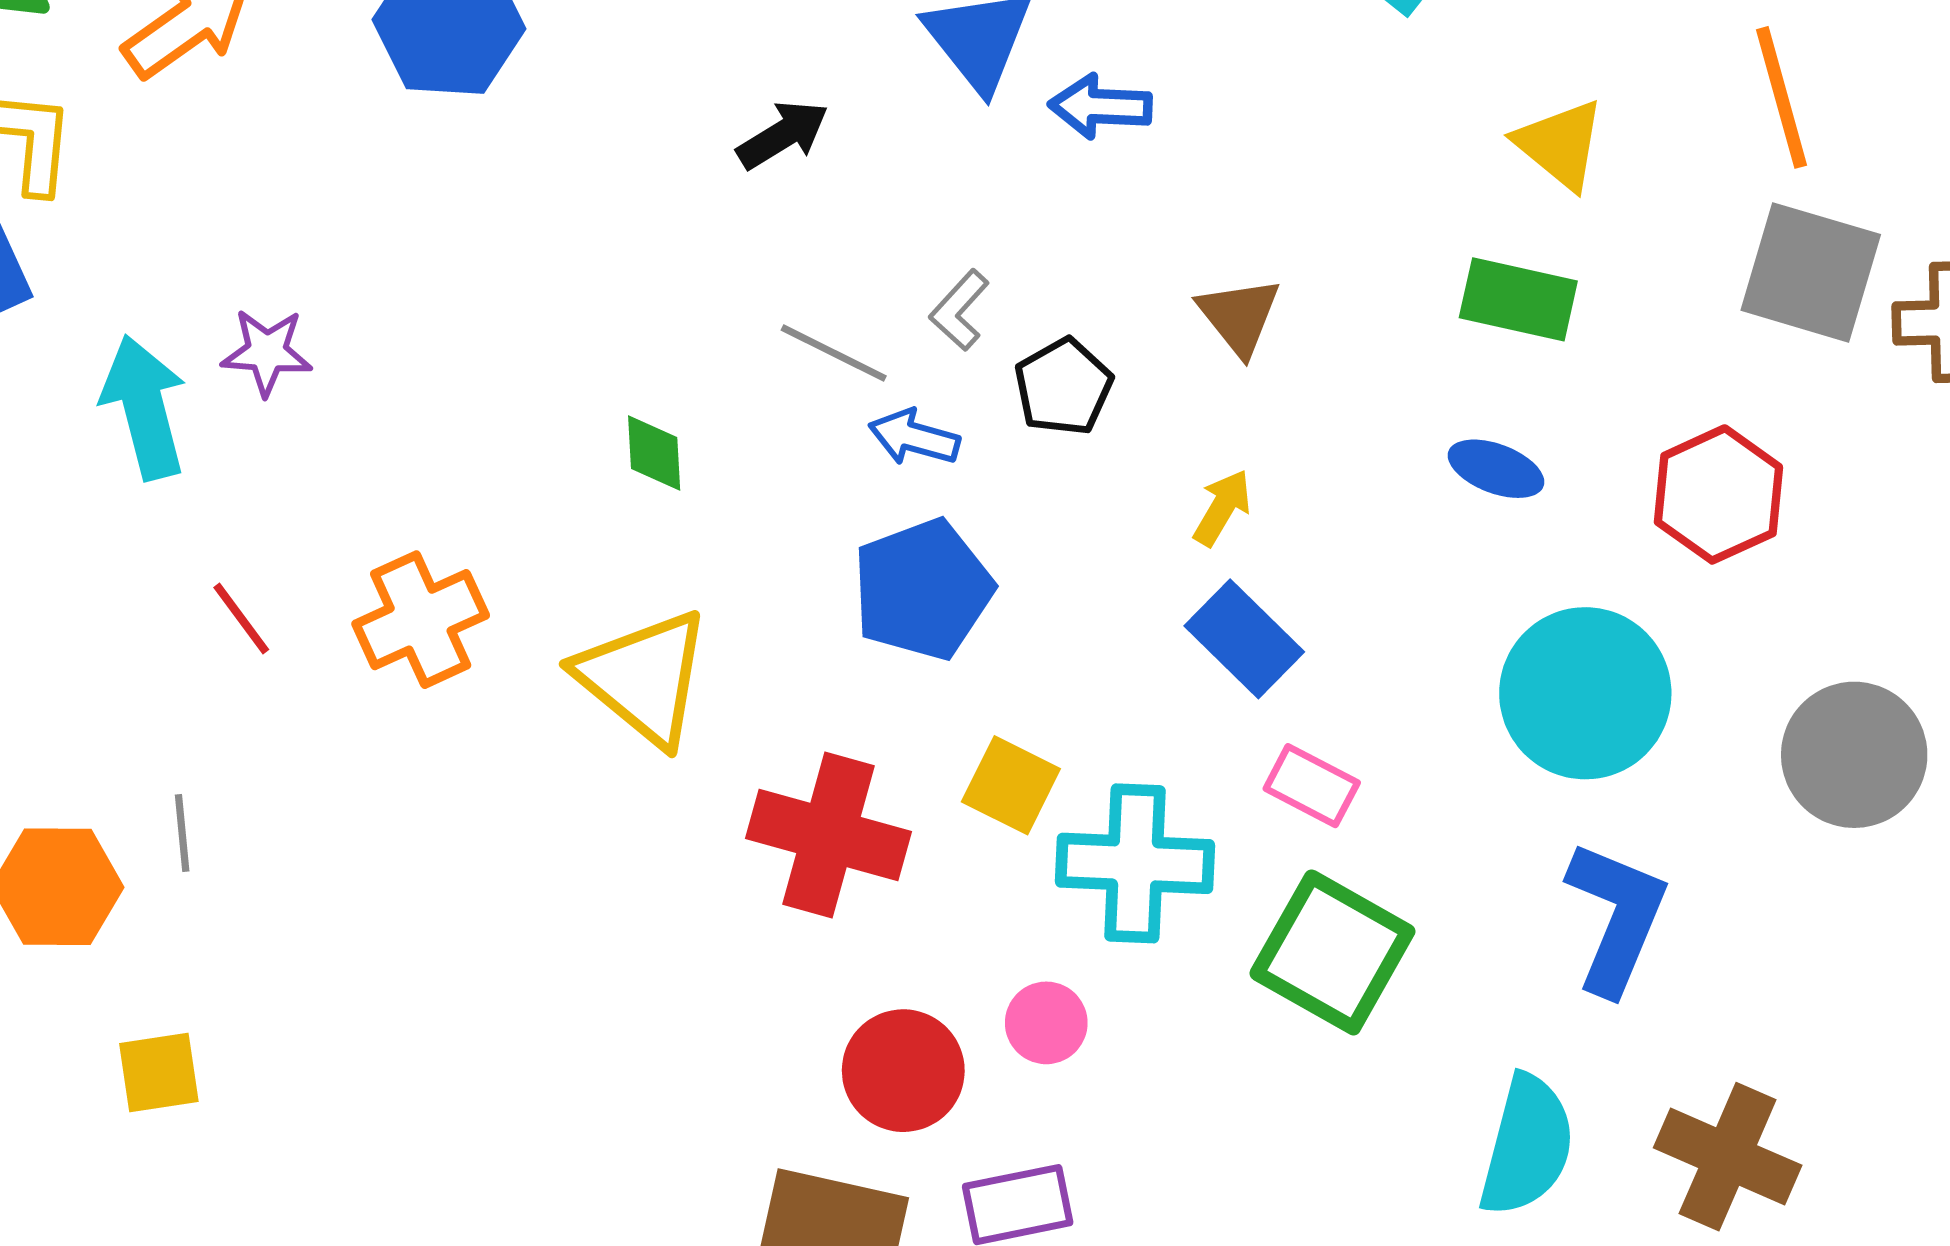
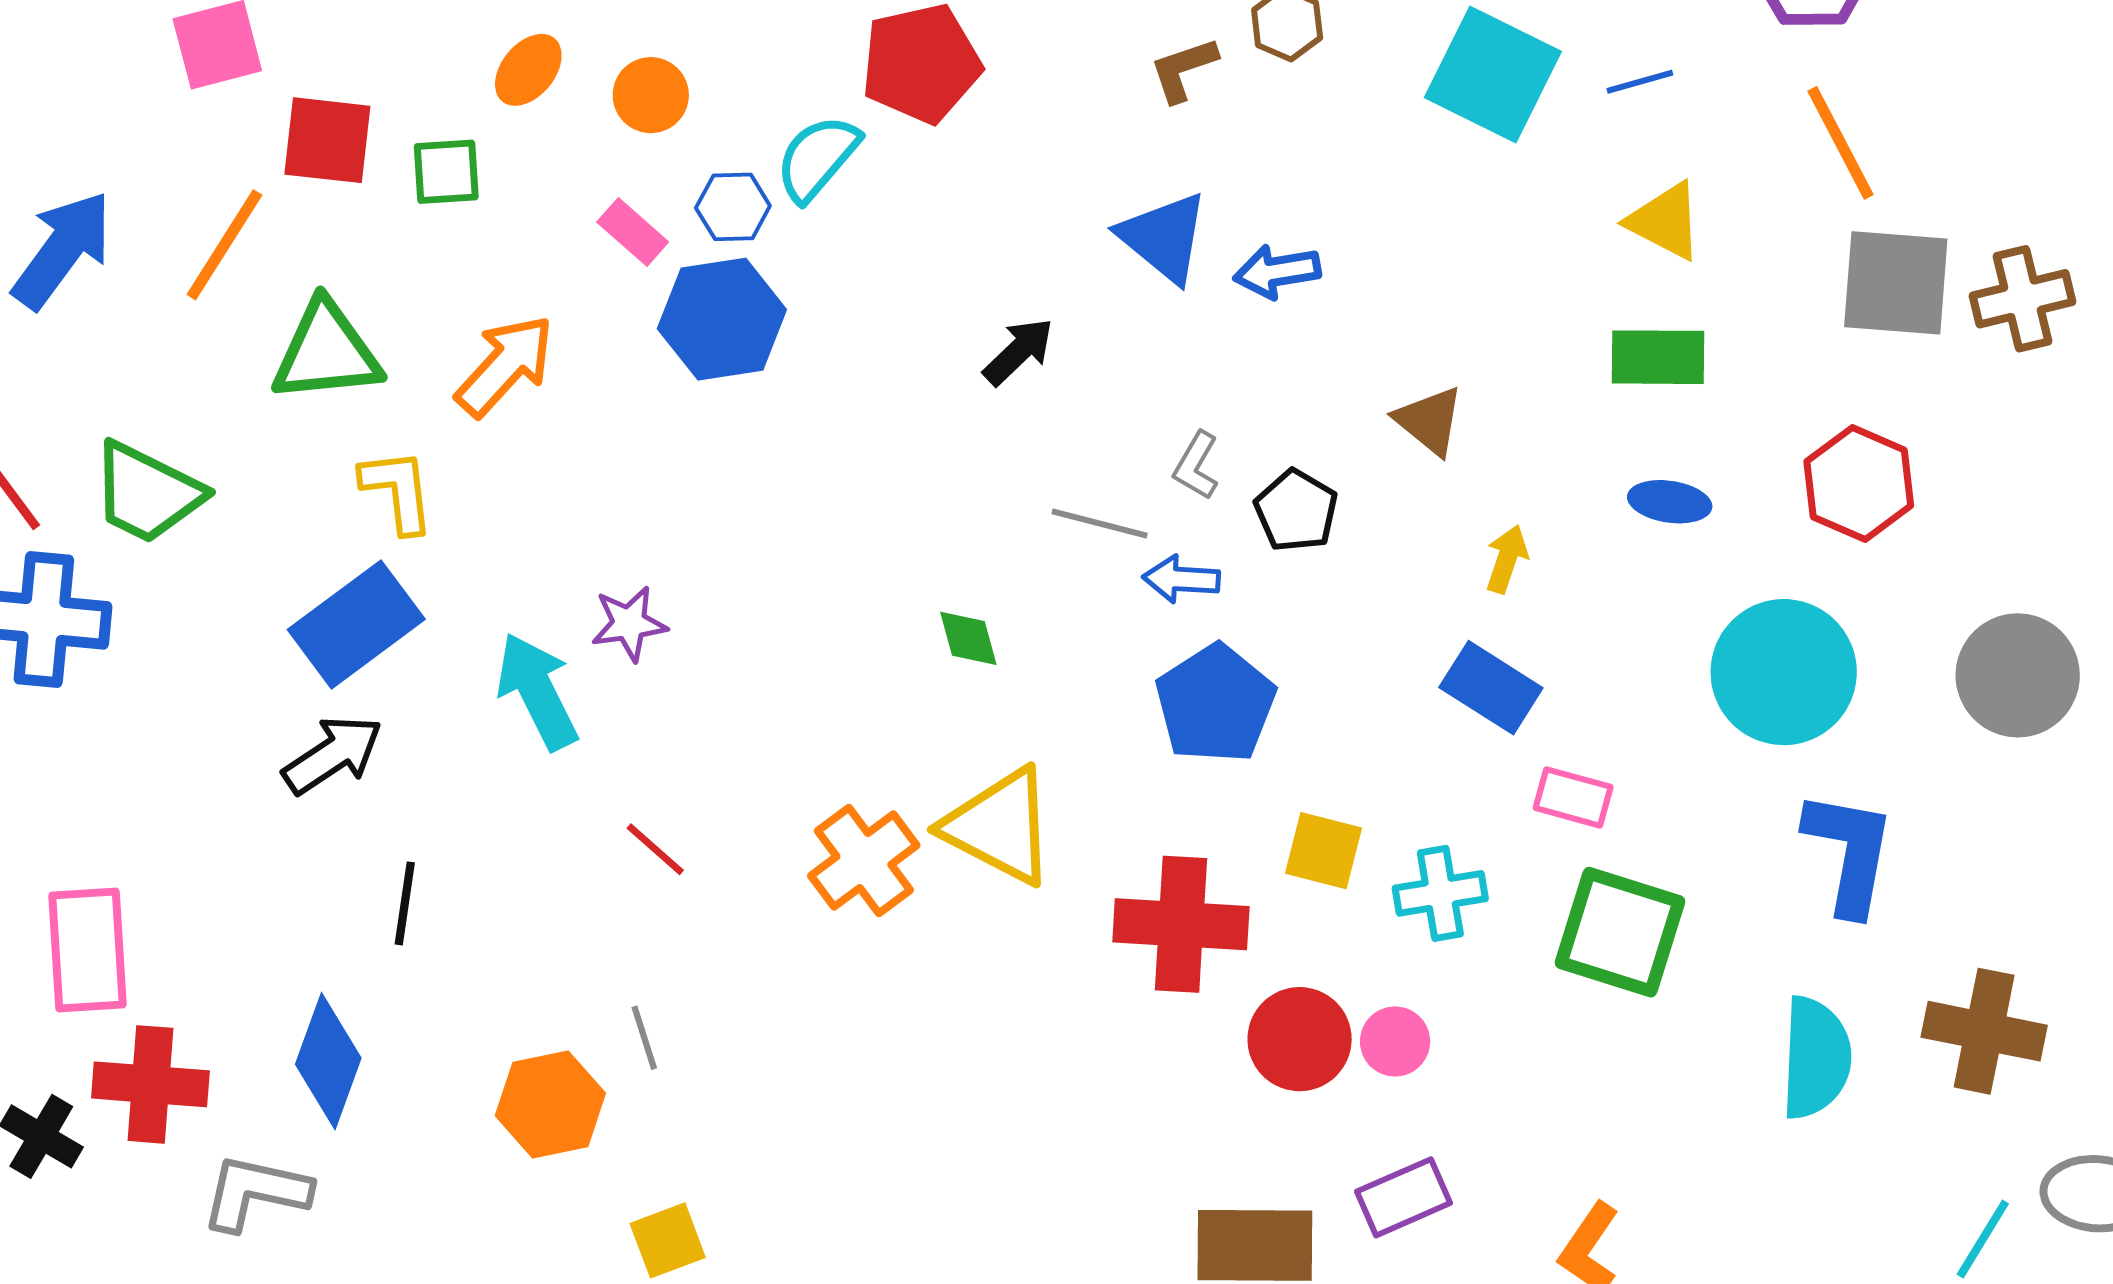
yellow arrow: (1222, 508) -> (1507, 559), moved
orange cross: (421, 620) -> (864, 860), moved
cyan cross: (1135, 863) -> (1440, 893), size x0.7
red circle: (903, 1071) -> (1300, 1039), moved

